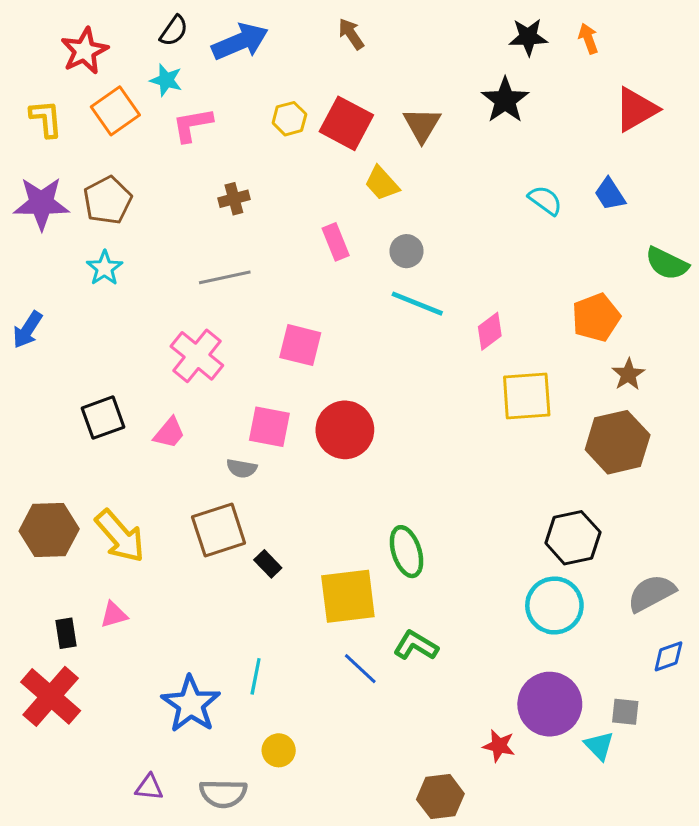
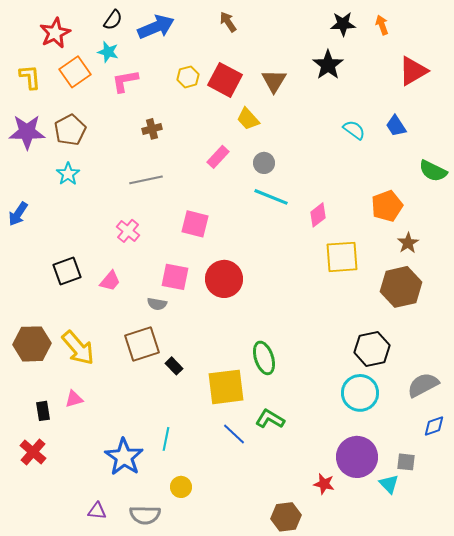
pink rectangle: (336, 242) -> (218, 157), turned 65
pink cross: (197, 356) -> (128, 231), size x0.7
red cross: (51, 696) -> (33, 452), size x0.7

